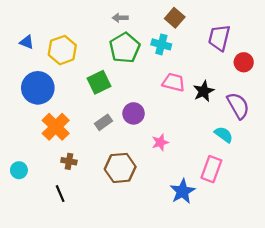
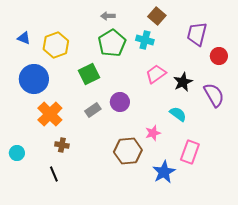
pink trapezoid: (174, 82) -> (156, 74), turned -50
cyan semicircle: (224, 135) -> (178, 114), moved
pink star: (160, 142) -> (153, 133), moved
brown hexagon: (120, 168) -> (128, 151), moved

